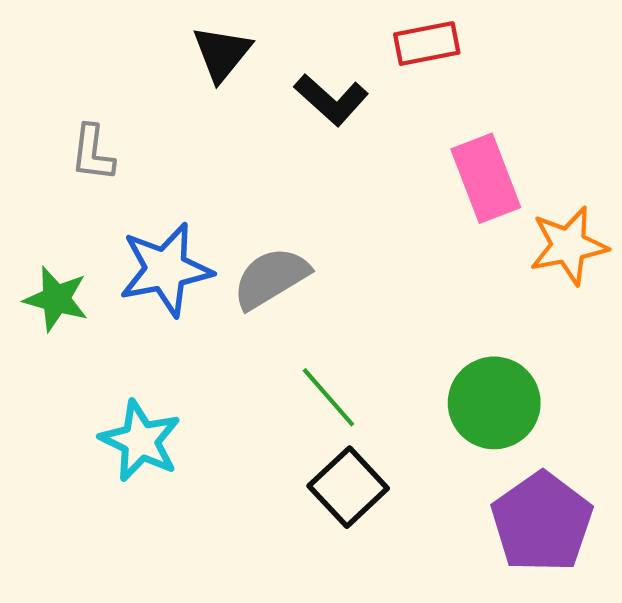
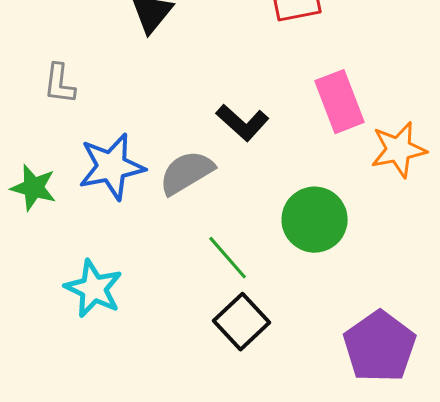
black L-shape: (331, 100) -> (243, 123), moved
green circle: (494, 403) -> (315, 220), moved

